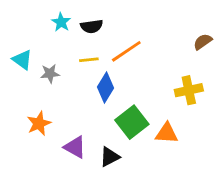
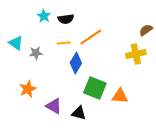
yellow cross: (189, 90) -> (136, 54), moved
green square: (132, 122) -> (95, 88), turned -30
black triangle: (110, 157) -> (79, 113), turned 42

